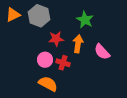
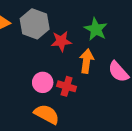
red star: (56, 39) -> (61, 41), moved

